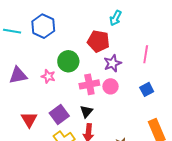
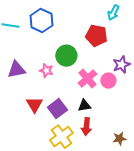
purple star: (113, 63) -> (121, 65), moved
pink cross: (89, 84) -> (87, 79), turned -30
black triangle: (86, 112) -> (84, 106), turned 40
red triangle: (29, 120) -> (34, 105), moved

